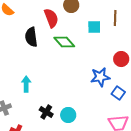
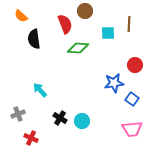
black semicircle: (31, 37) -> (34, 39), moved
green diamond: (64, 42) -> (78, 48), turned -45
cyan arrow: (26, 84) -> (40, 90), turned -42

